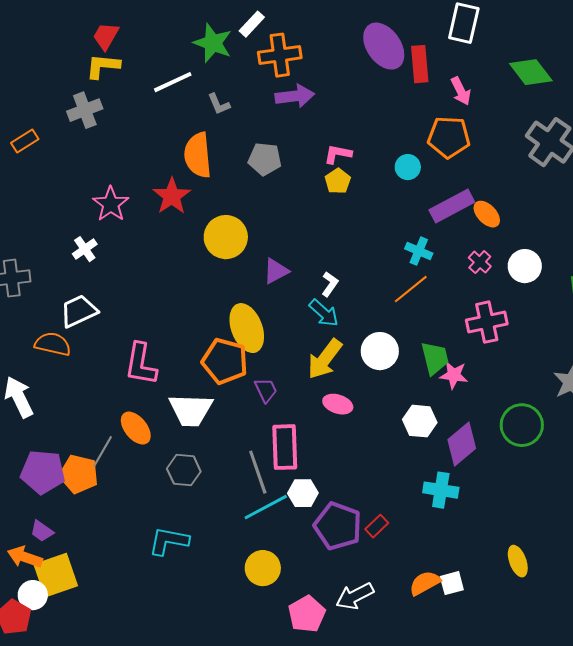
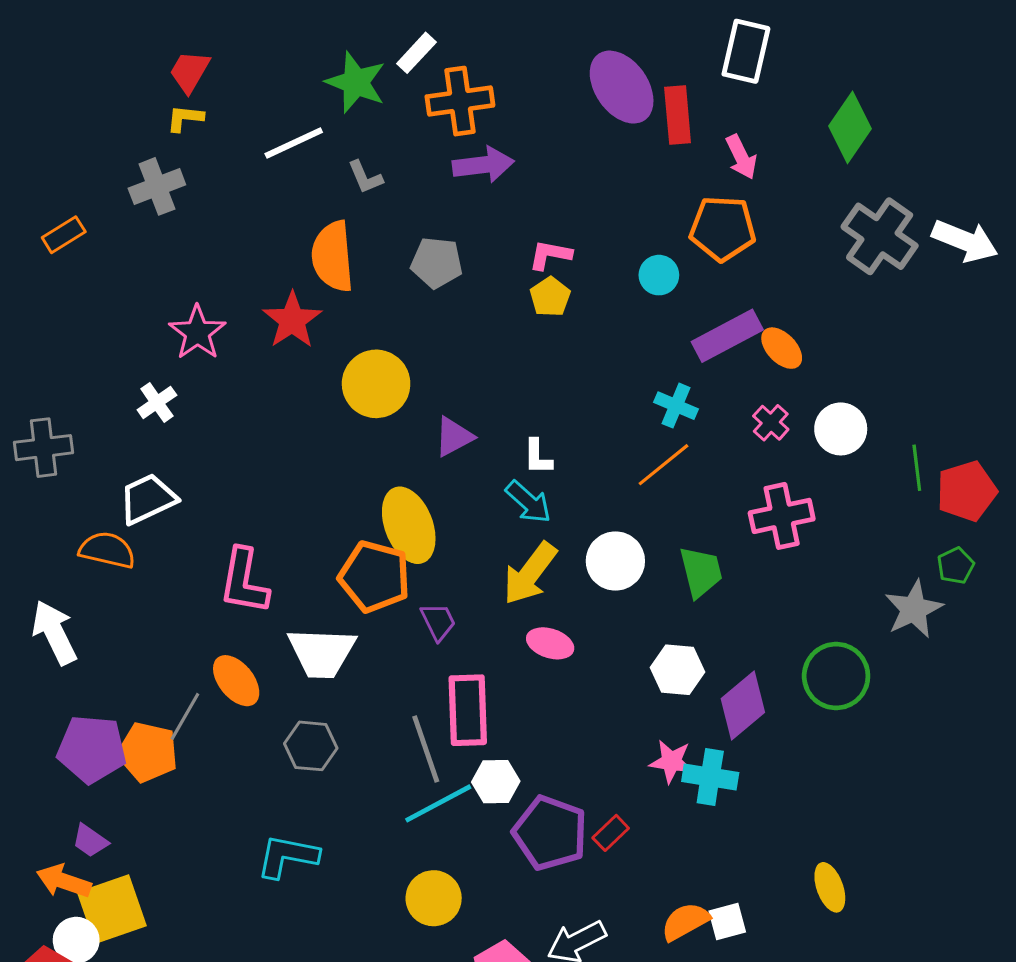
yellow L-shape: (103, 66) -> (185, 118), size x0.7
green diamond: (531, 72) -> (850, 127), turned 72
white L-shape: (330, 284) -> (538, 457), turned 145
pink star: (454, 375) -> (671, 761), moved

